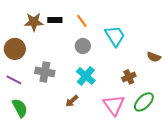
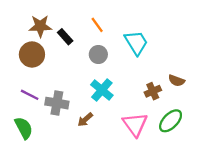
black rectangle: (55, 20) -> (65, 37), moved, turned 48
brown circle: (15, 49) -> (32, 54), moved
brown semicircle: (154, 57) -> (176, 81), moved
gray cross: (45, 72) -> (57, 103), moved
purple line: (14, 80) -> (30, 95), moved

